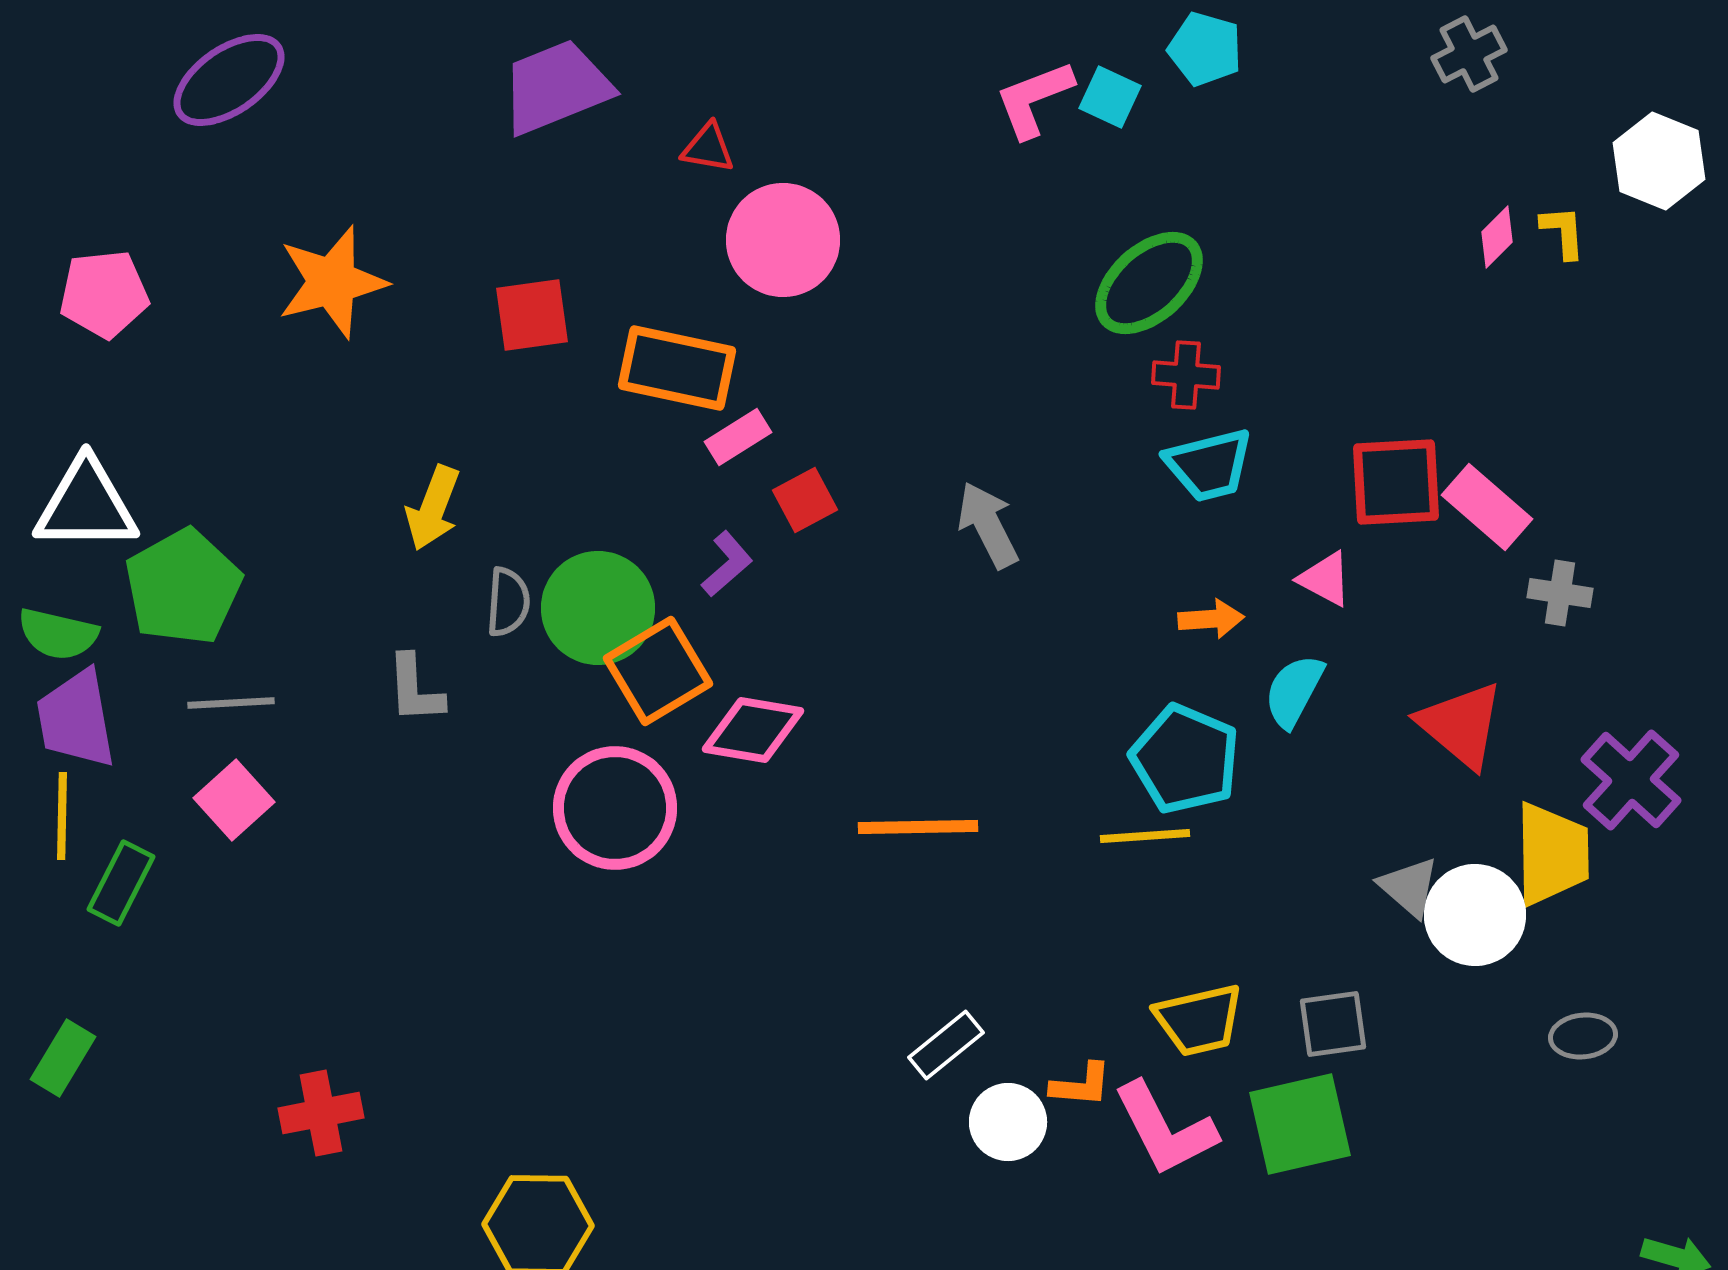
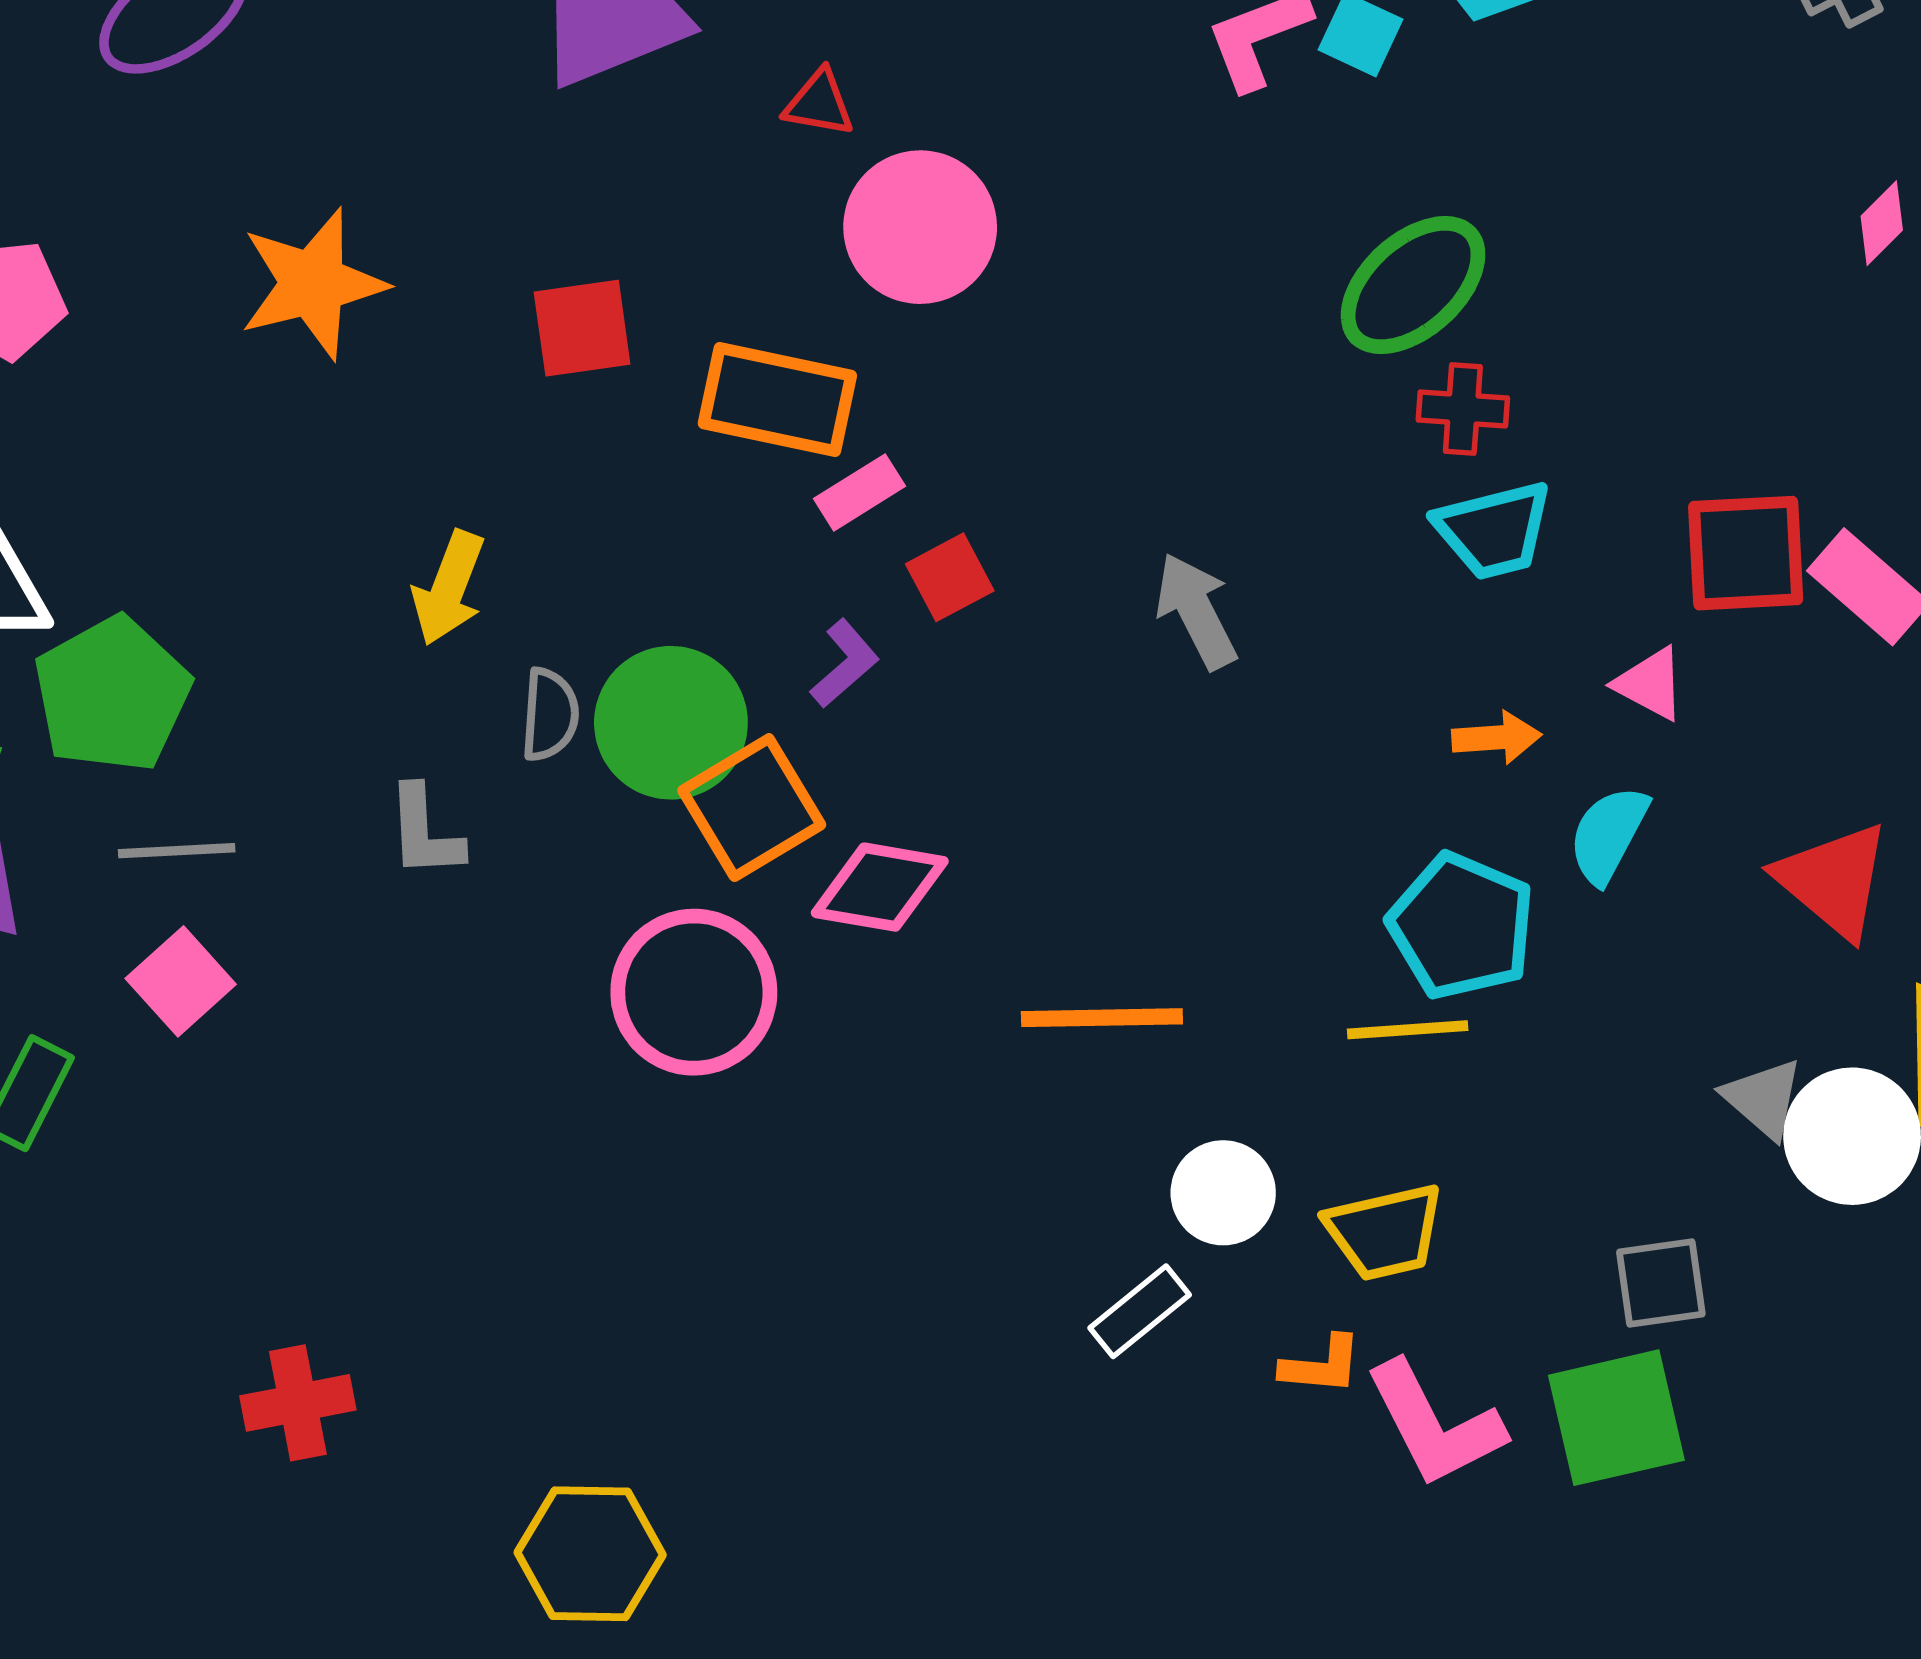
yellow trapezoid: (1199, 1020) -> (1385, 1232), moved
white circle: (1008, 1122) -> (1223, 1193), moved

